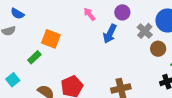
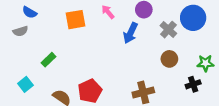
orange square: (51, 39) -> (76, 20), moved, turned -30
brown circle: (158, 49) -> (169, 59), moved

